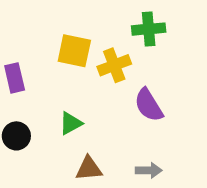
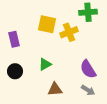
purple semicircle: (149, 105) -> (88, 69), moved
gray arrow: (149, 170) -> (88, 90), turned 32

